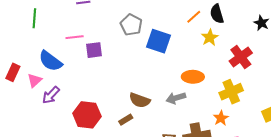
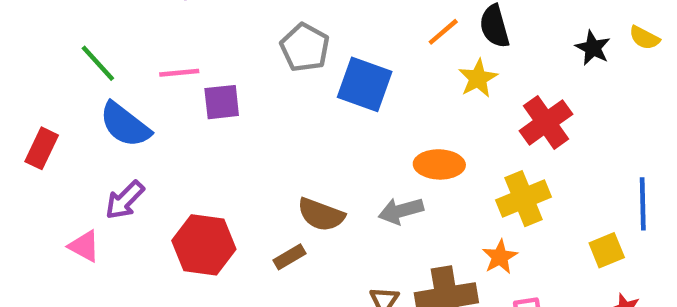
green line: (34, 18) -> (98, 63), moved, turned -48
pink triangle: (35, 80) -> (84, 246), moved, turned -49

